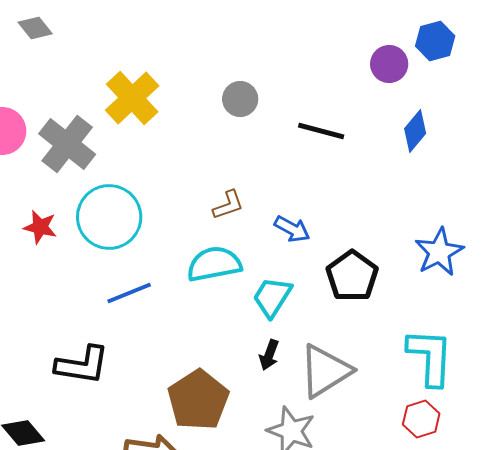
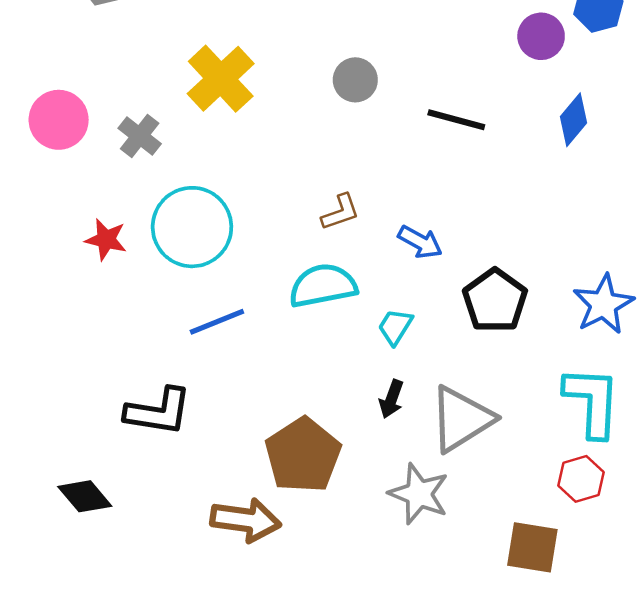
gray cross: (67, 144) -> (140, 136), size x0.6
blue star: (439, 252) -> (603, 304), moved
cyan trapezoid: (272, 297) -> (395, 327), size x0.7

